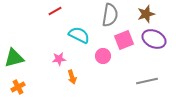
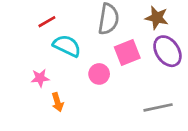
red line: (55, 11) -> (47, 22), moved
brown star: (146, 14) -> (157, 18), turned 30
purple ellipse: (154, 39) -> (167, 51), turned 30

